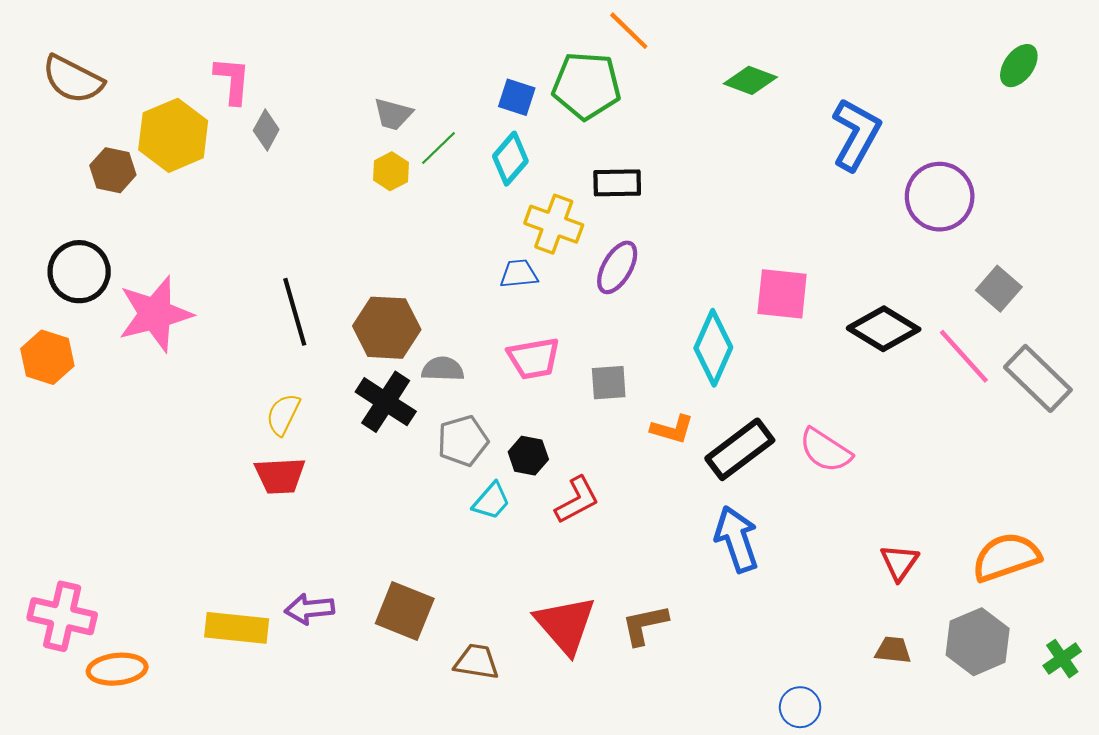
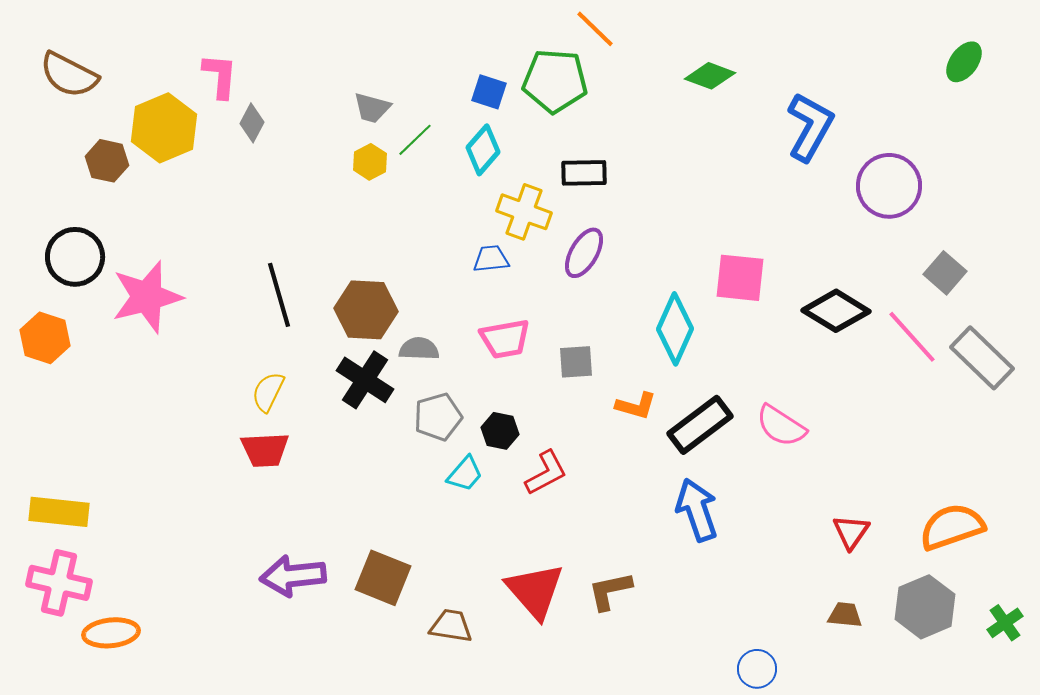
purple arrow: (310, 609) -> (293, 576), size x1.4
yellow rectangle: (237, 628) -> (59, 512), moved

